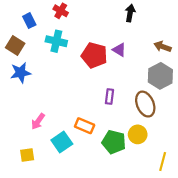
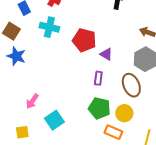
purple triangle: (119, 50) -> (106, 54), moved
blue star: (21, 73) -> (16, 56), turned 30
orange rectangle: (85, 126) -> (113, 132), moved
green pentagon: (114, 142) -> (99, 108), moved

